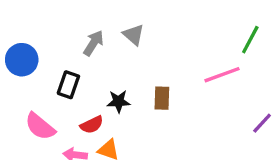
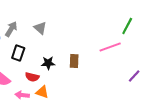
gray triangle: (134, 35) -> (40, 28), moved
gray arrow: (93, 43) -> (11, 29), moved
red semicircle: (92, 125) -> (32, 77), turned 40

